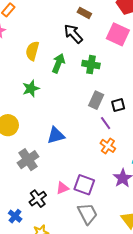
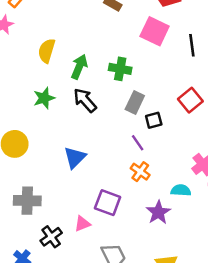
black arrow: (73, 34) -> (85, 100), moved
gray rectangle: (96, 100) -> (135, 102), moved
blue triangle: (56, 135) -> (75, 157), turned -30
gray cross: (28, 160) -> (27, 201), moved, turned 35
purple square: (84, 185) -> (108, 203), moved

